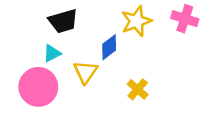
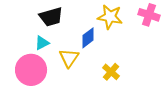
yellow star: (136, 21) -> (110, 17), turned 30

